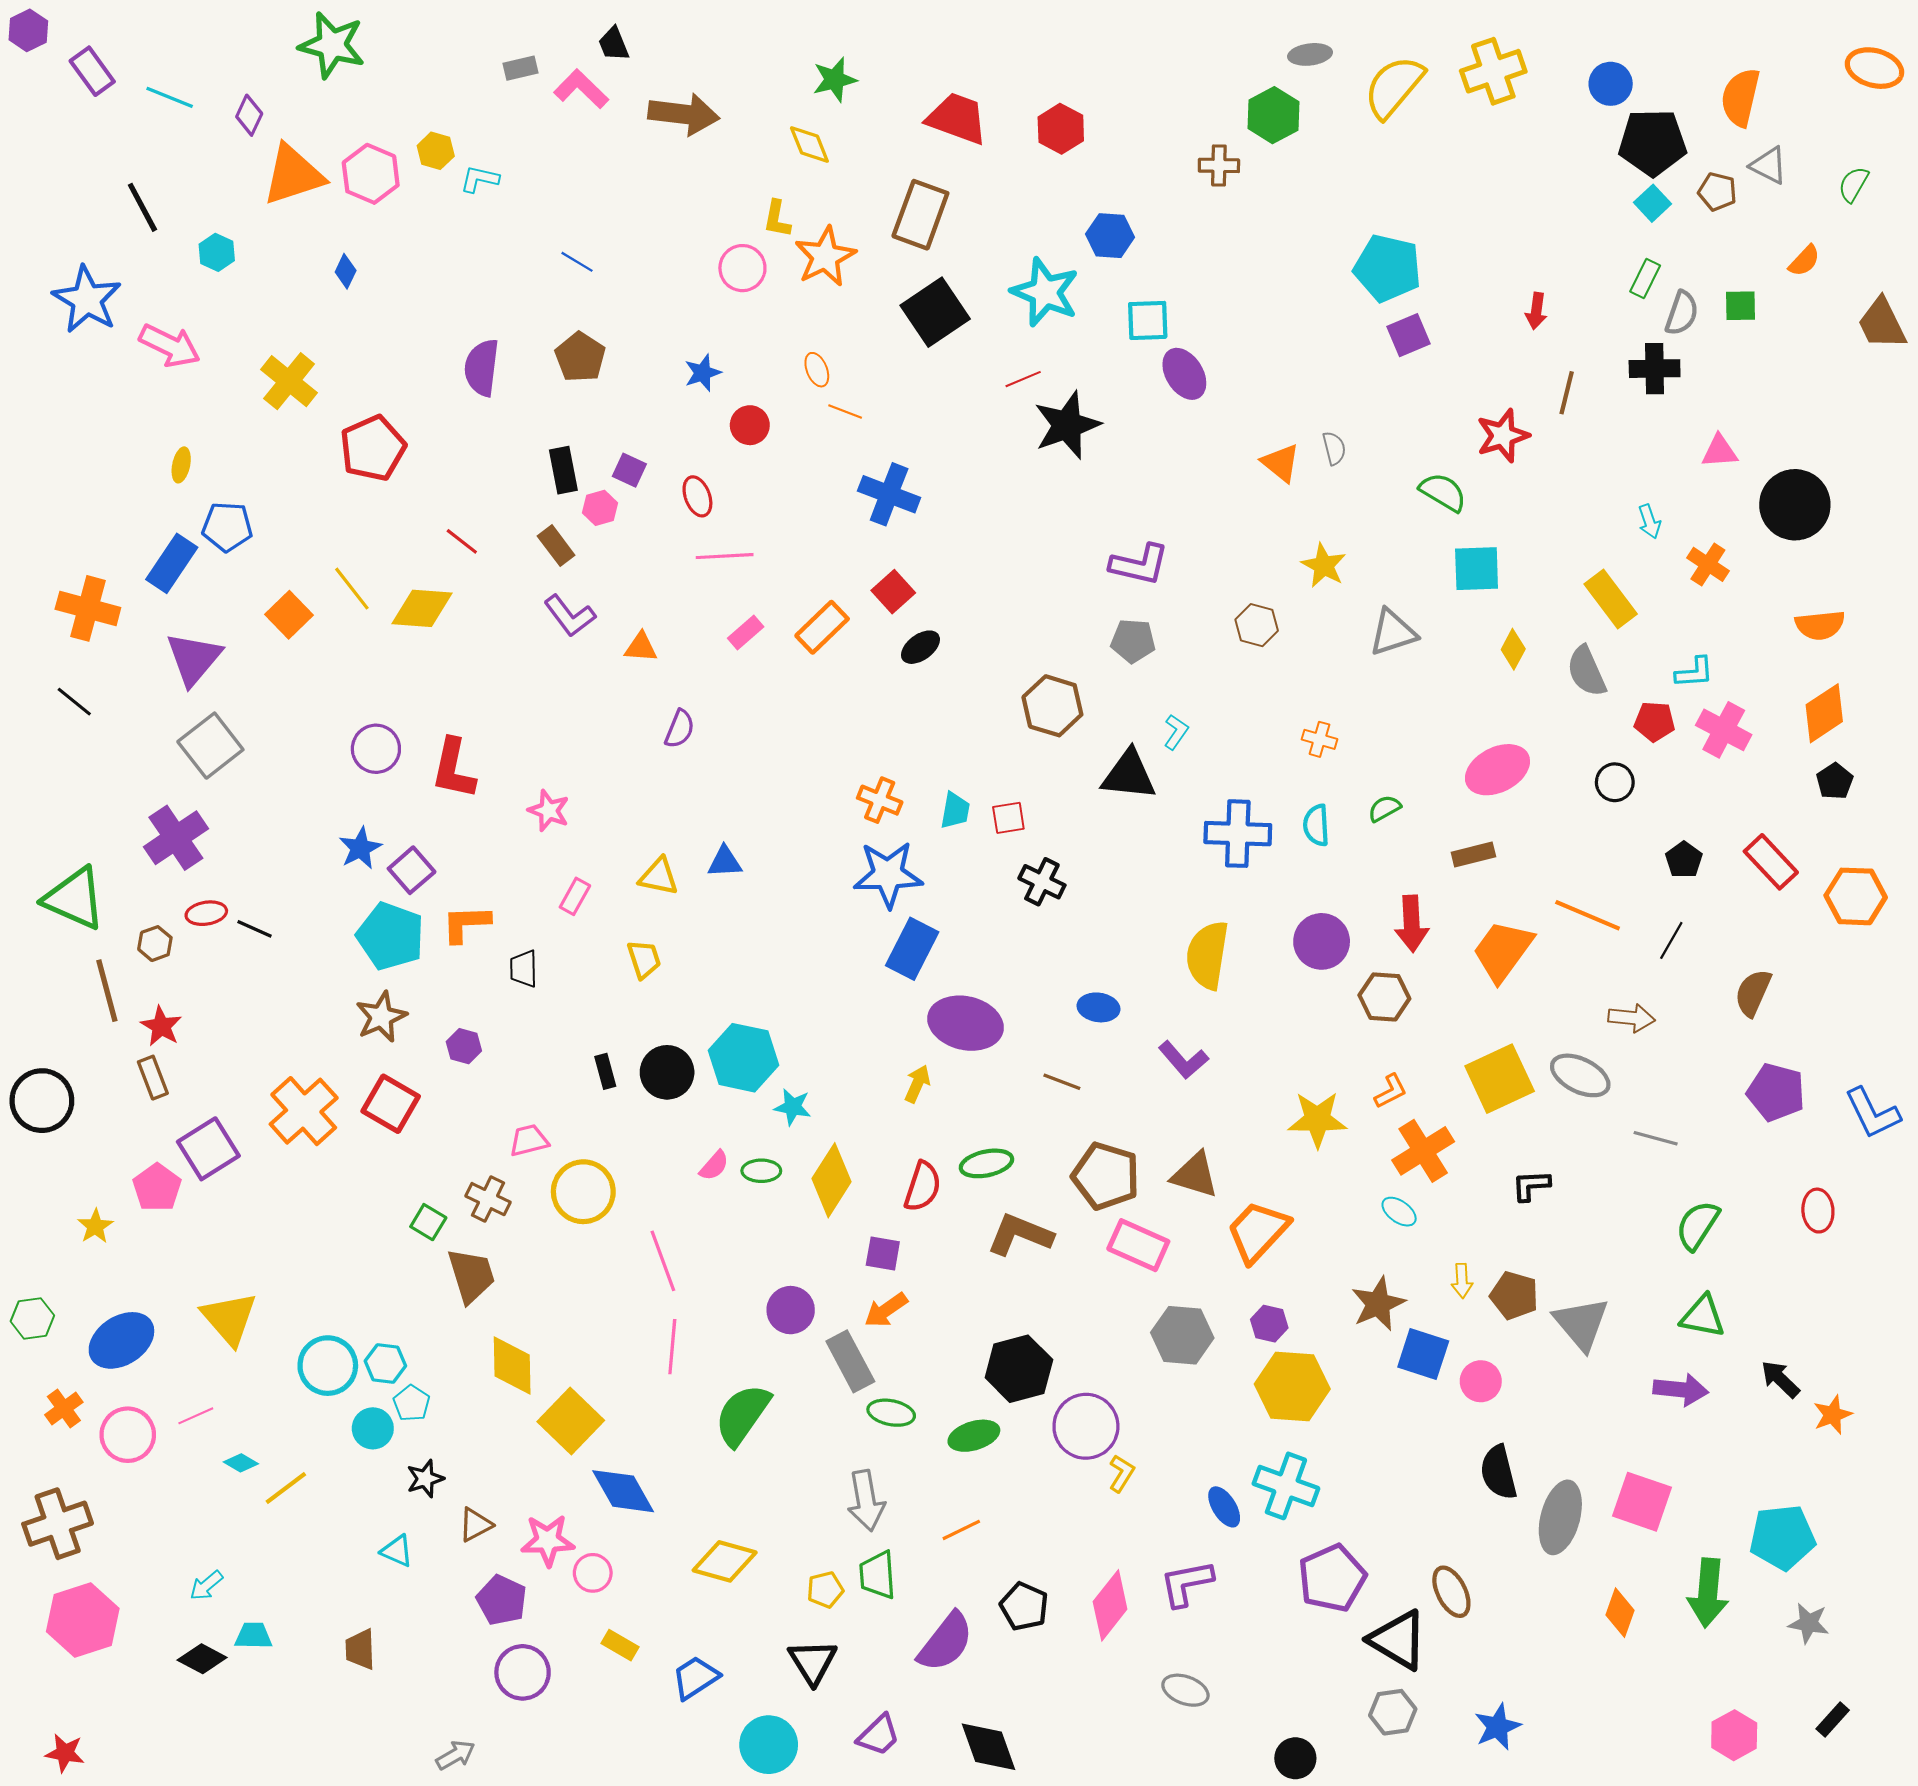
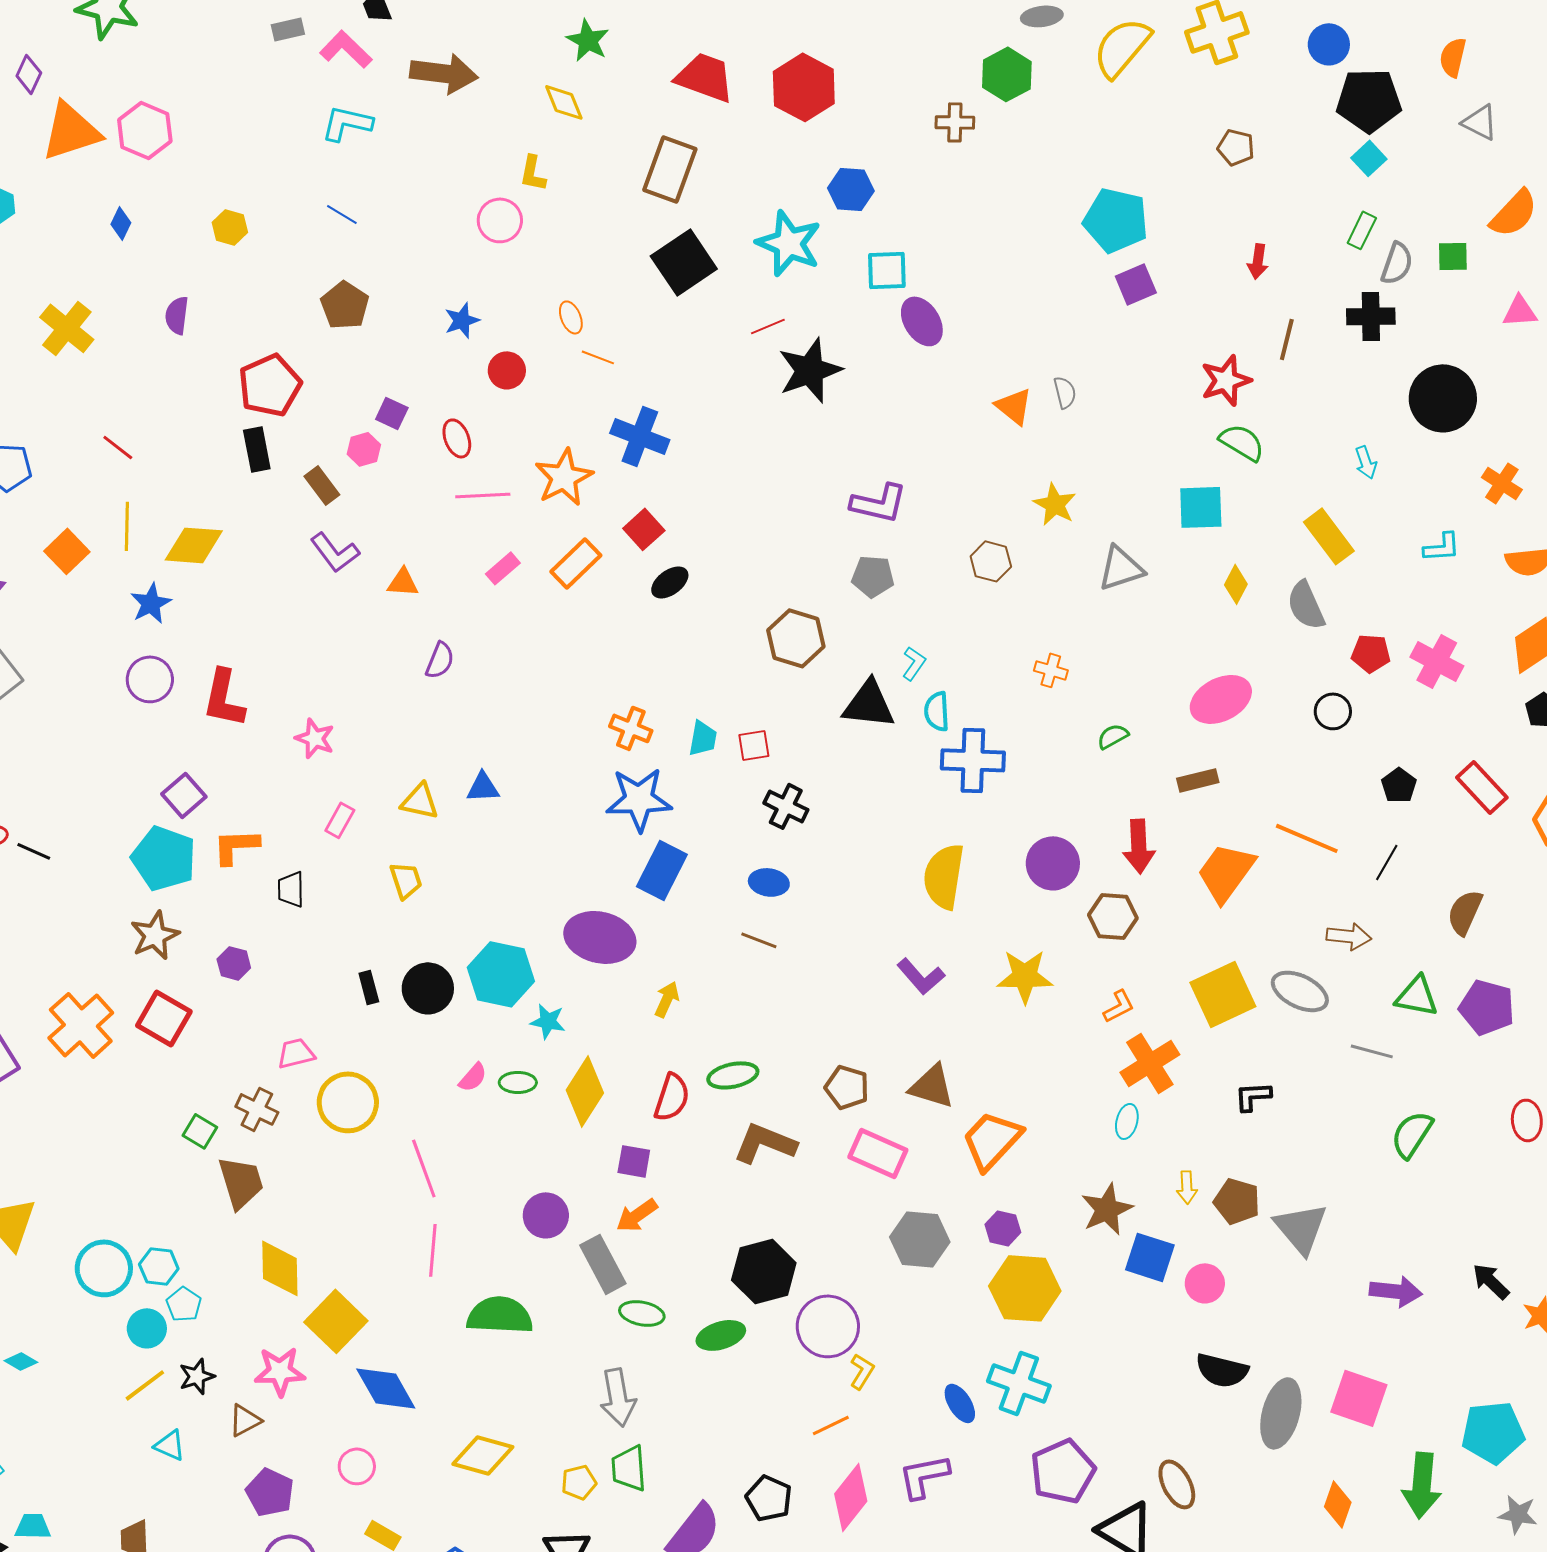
green star: (835, 80) -> (588, 40), turned -30
orange semicircle: (1740, 97) -> (1453, 57), size x0.7
red hexagon: (1061, 129) -> (804, 87), size x1.4
yellow hexagon: (436, 151) -> (230, 227), moved
cyan L-shape: (480, 179) -> (347, 123), moved, size x1.4
brown pentagon: (1717, 192) -> (1236, 147), moved
orange star: (825, 257) -> (564, 477), moved
orange semicircle: (1804, 261) -> (1514, 213), size x1.6
purple semicircle: (482, 368) -> (177, 315), moved, size x0.7
red pentagon: (373, 448) -> (270, 385), moved
pink triangle: (1719, 451) -> (1520, 311), moved
black rectangle: (563, 470) -> (257, 449), moved
green semicircle: (1443, 492) -> (1242, 442), moved
black circle: (1795, 505) -> (1443, 398), moved
red line: (462, 541) -> (118, 447), moved
orange cross: (1708, 564) -> (1502, 483), moved
yellow line: (352, 589) -> (127, 526), turned 39
cyan L-shape: (1694, 672) -> (1442, 547), moved
cyan semicircle: (1316, 825) -> (937, 711), moved
blue star: (360, 848) -> (151, 603), moved
blue ellipse: (1099, 1007) -> (769, 882), moved
purple ellipse: (966, 1023) -> (600, 937), moved
brown line: (1062, 1082) -> (759, 940), moved
yellow star: (1317, 1119) -> (1025, 976), moved
brown pentagon: (1106, 1176) -> (847, 1087), size x0.7
cyan ellipse: (1399, 1212) -> (1127, 1121), turned 68
green triangle: (1703, 1316) -> (1417, 996), moved
green semicircle: (742, 1415) -> (500, 1315), turned 58
black semicircle: (1499, 1472) -> (1222, 1370), turned -62
yellow line: (286, 1488) -> (145, 1385), moved
orange line: (961, 1530) -> (831, 1425), moved
pink star: (548, 1540) -> (280, 1371), moved

